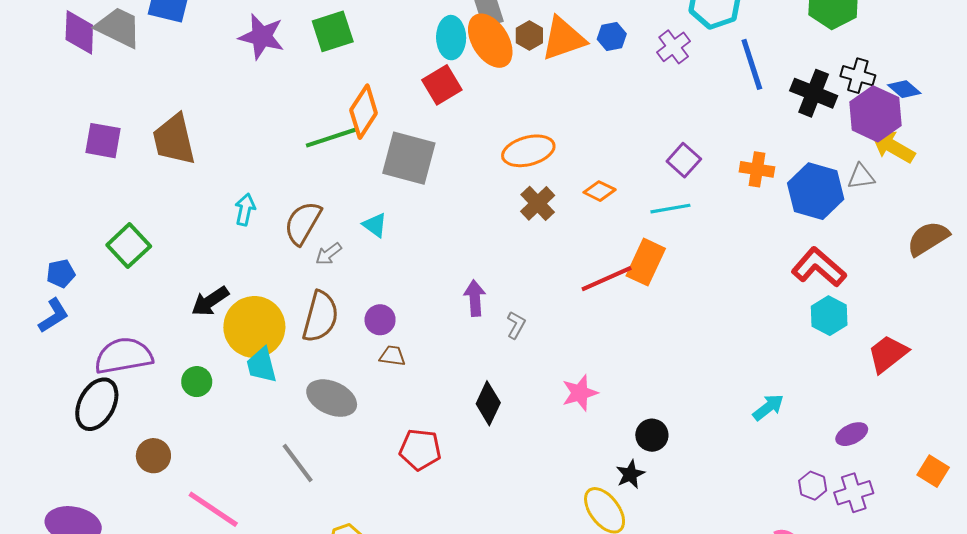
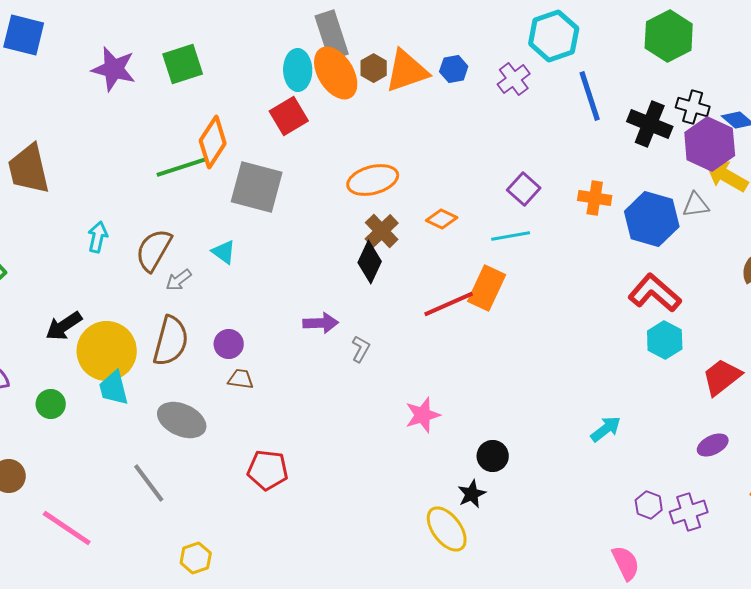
purple arrow: (475, 298) -> (321, 323), turned 92
black diamond: (488, 403) -> (370, 262), moved
purple ellipse: (852, 434) -> (713, 445), moved

